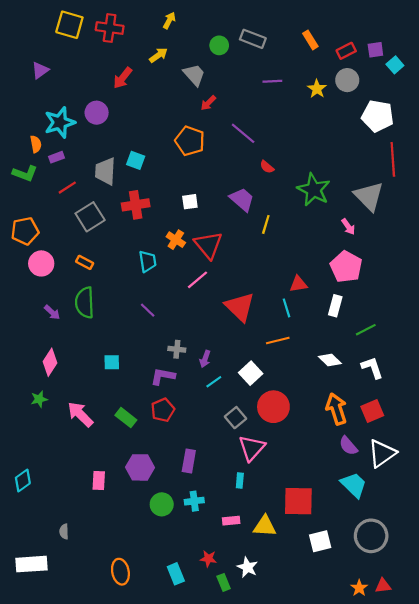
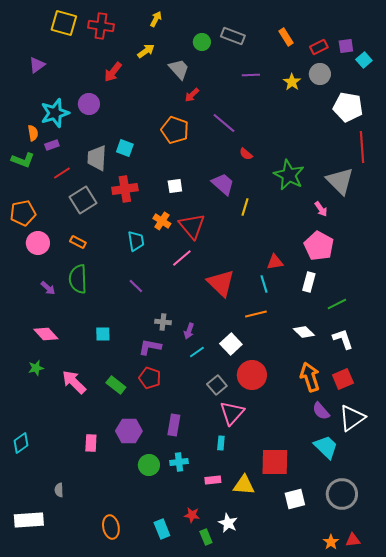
pink diamond: (50, 362) -> (46, 334), turned -75
red pentagon: (163, 410) -> (150, 378), turned -30

